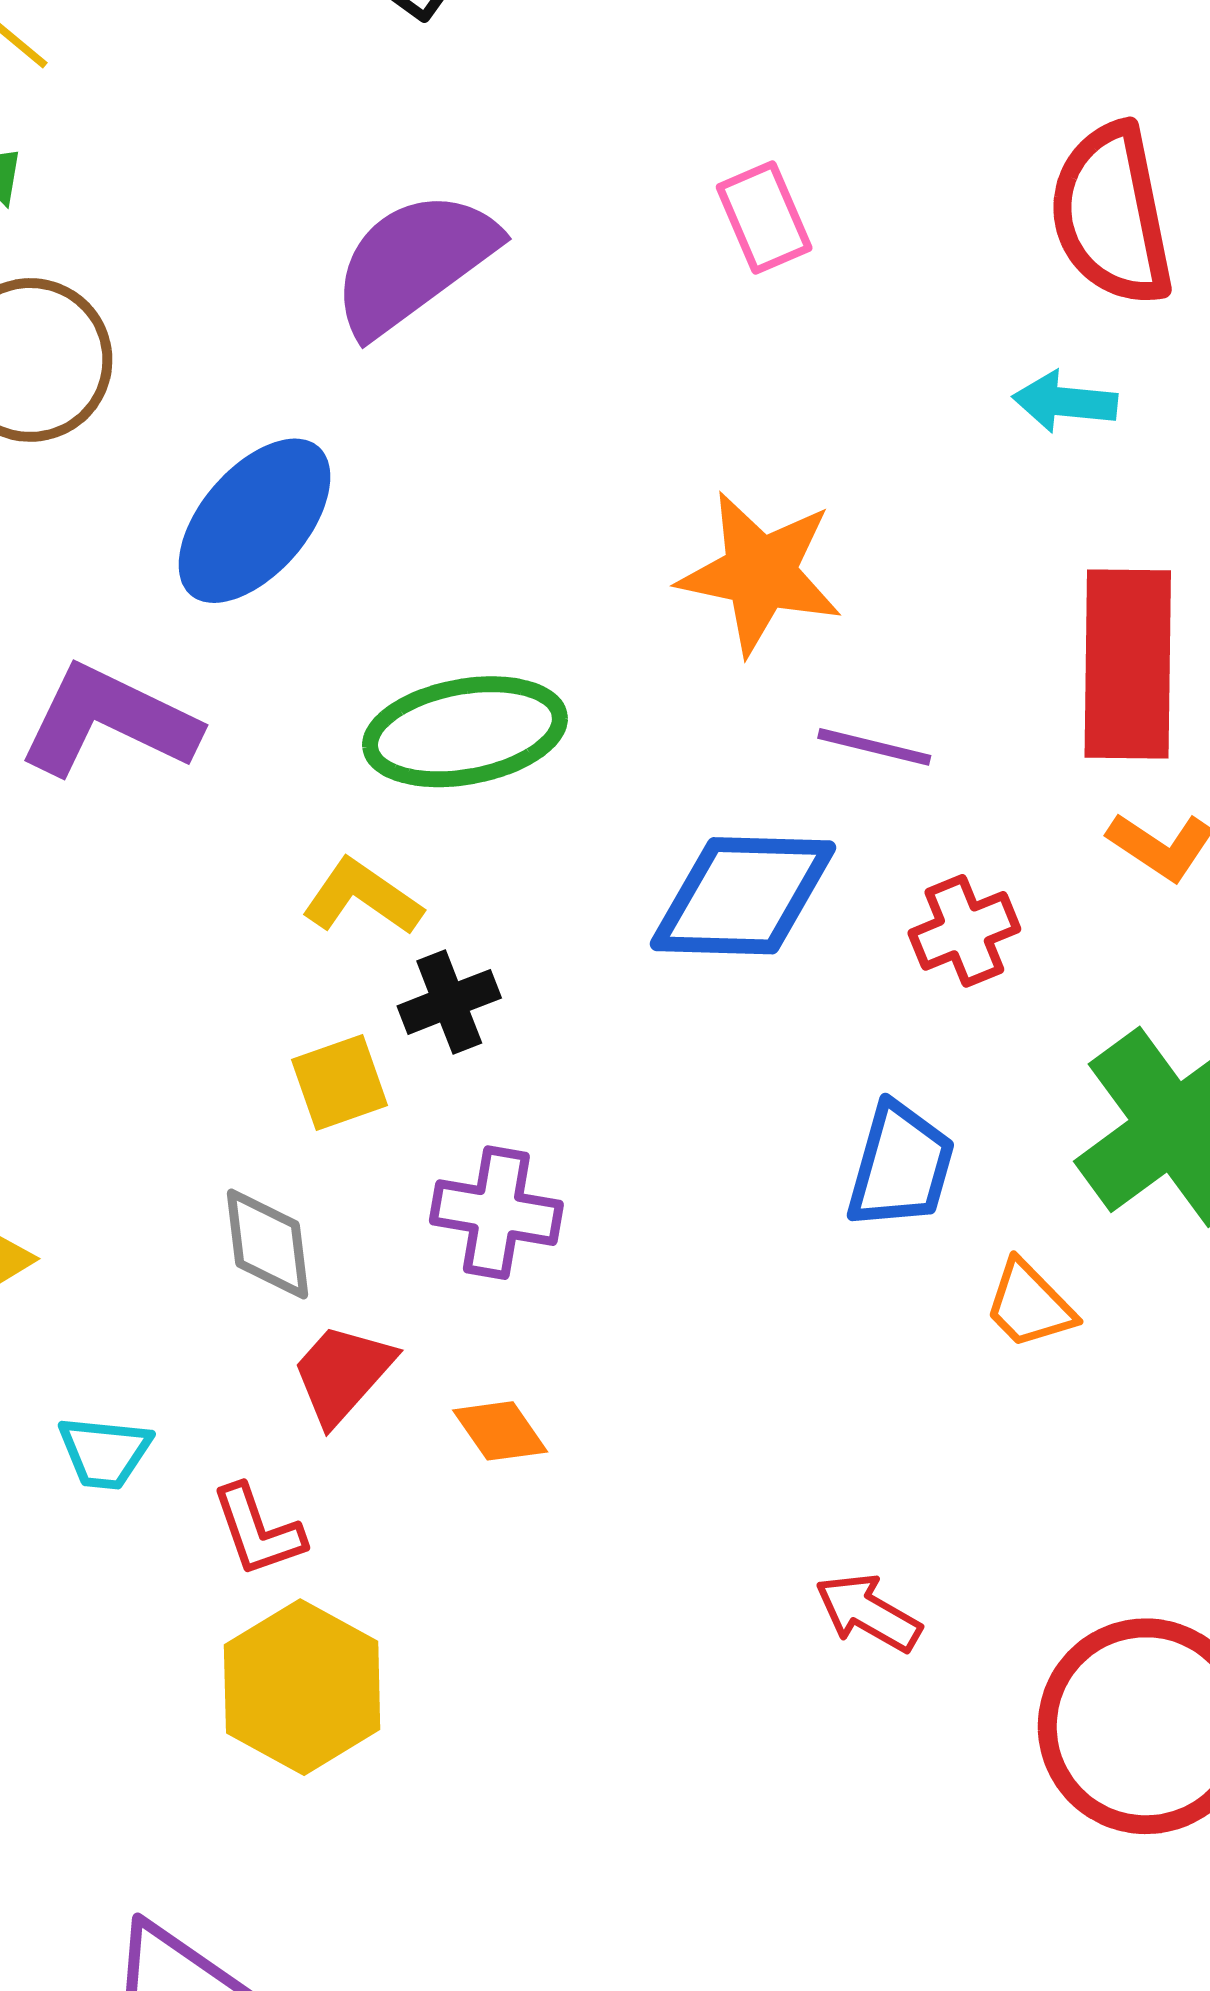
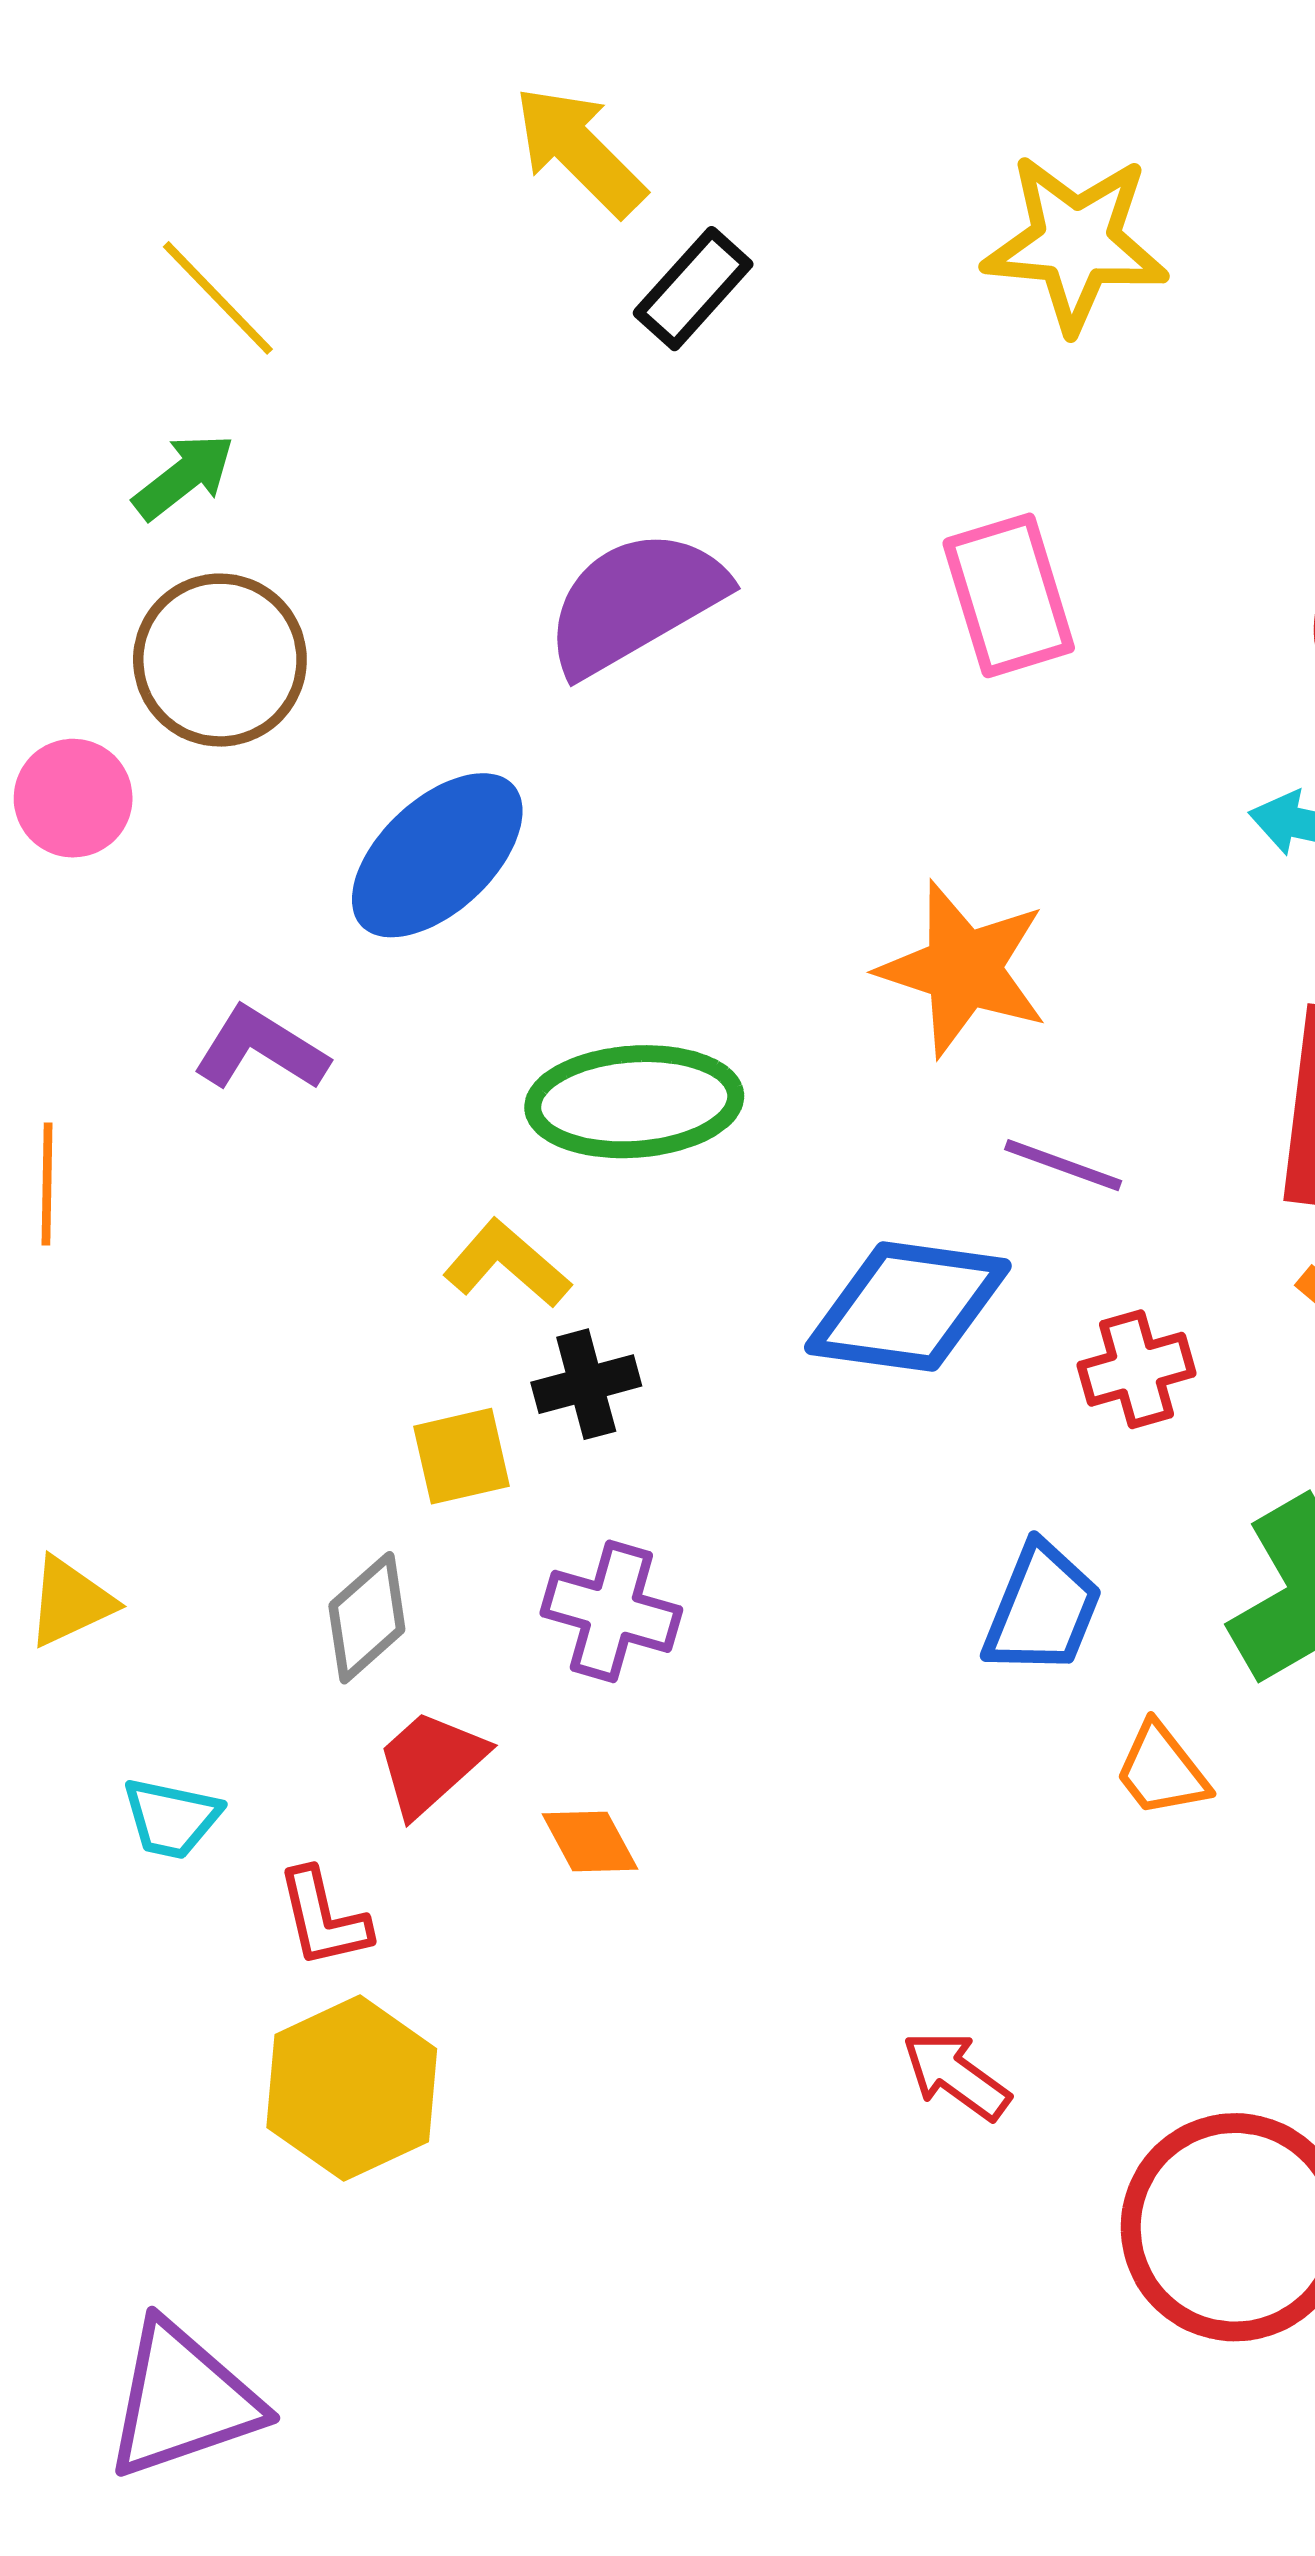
pink rectangle: (764, 218) -> (1009, 595), size x1.4
purple L-shape: (109, 721) -> (261, 1049), size x0.7
gray diamond: (267, 1244) -> (367, 1618), turned 49

